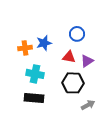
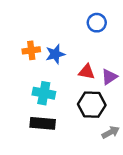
blue circle: (77, 34) -> (97, 23), moved
orange cross: (25, 48) -> (31, 50), moved

